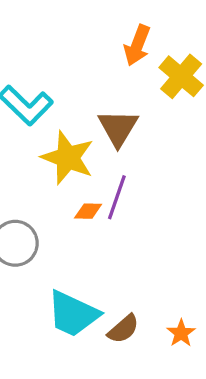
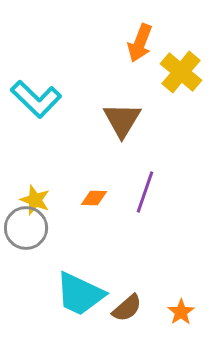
yellow star: (68, 158) -> (35, 200), moved, size x0.6
purple line: (117, 197) -> (145, 192), moved

